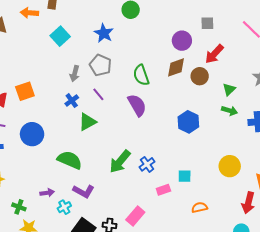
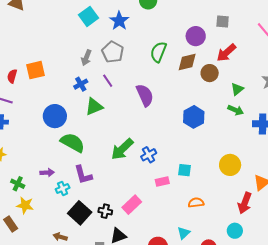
cyan square: (60, 36) -> (88, 16), moved
green semicircle: (141, 75) -> (158, 52), moved, turned 35
blue circle: (32, 134) -> (55, 116), moved
purple L-shape: (84, 191) -> (83, 175), turned 40

